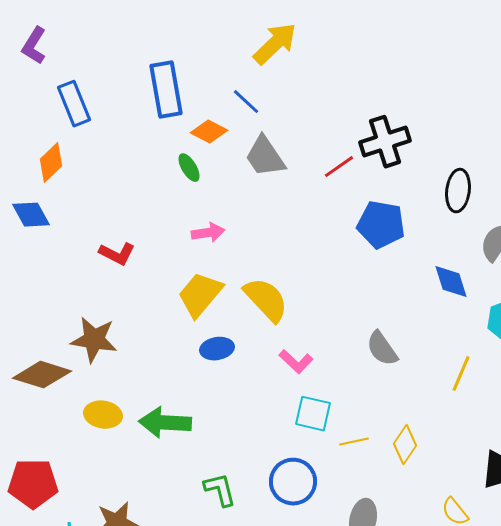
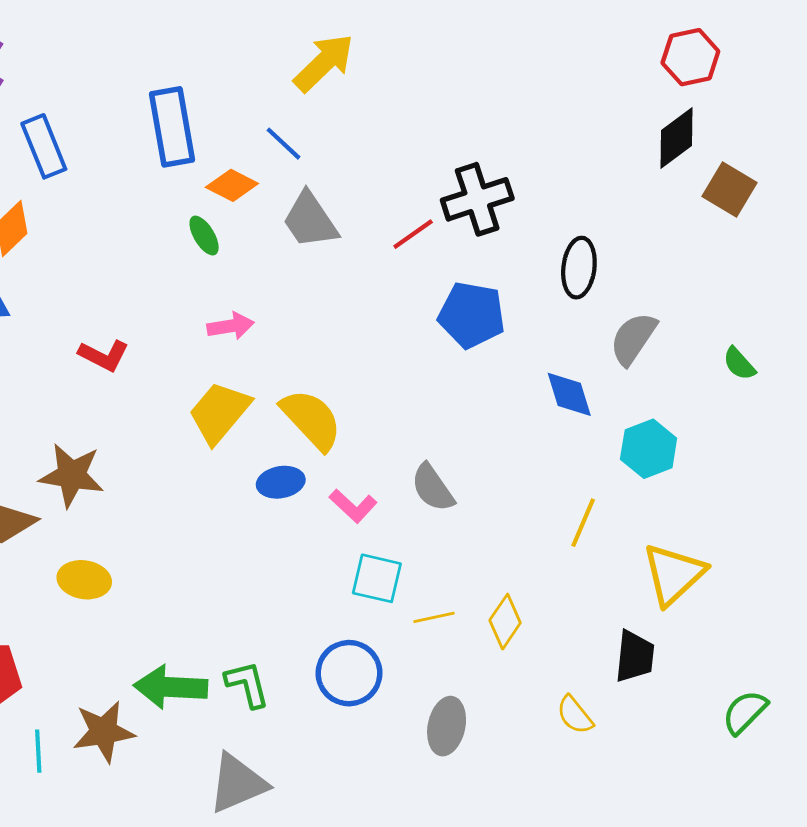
blue ellipse: (217, 349) -> (281, 482), moved
gray semicircle: (382, 349) -> (433, 488), moved
green arrow: (165, 423) -> (171, 687), moved

